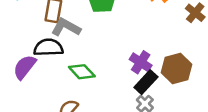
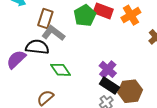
brown hexagon: (177, 69) -> (130, 91), moved
black rectangle: (146, 82) -> (109, 86), turned 72

